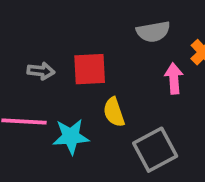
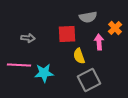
red square: (90, 69) -> (67, 34), moved
yellow semicircle: (114, 112) -> (79, 56), moved

